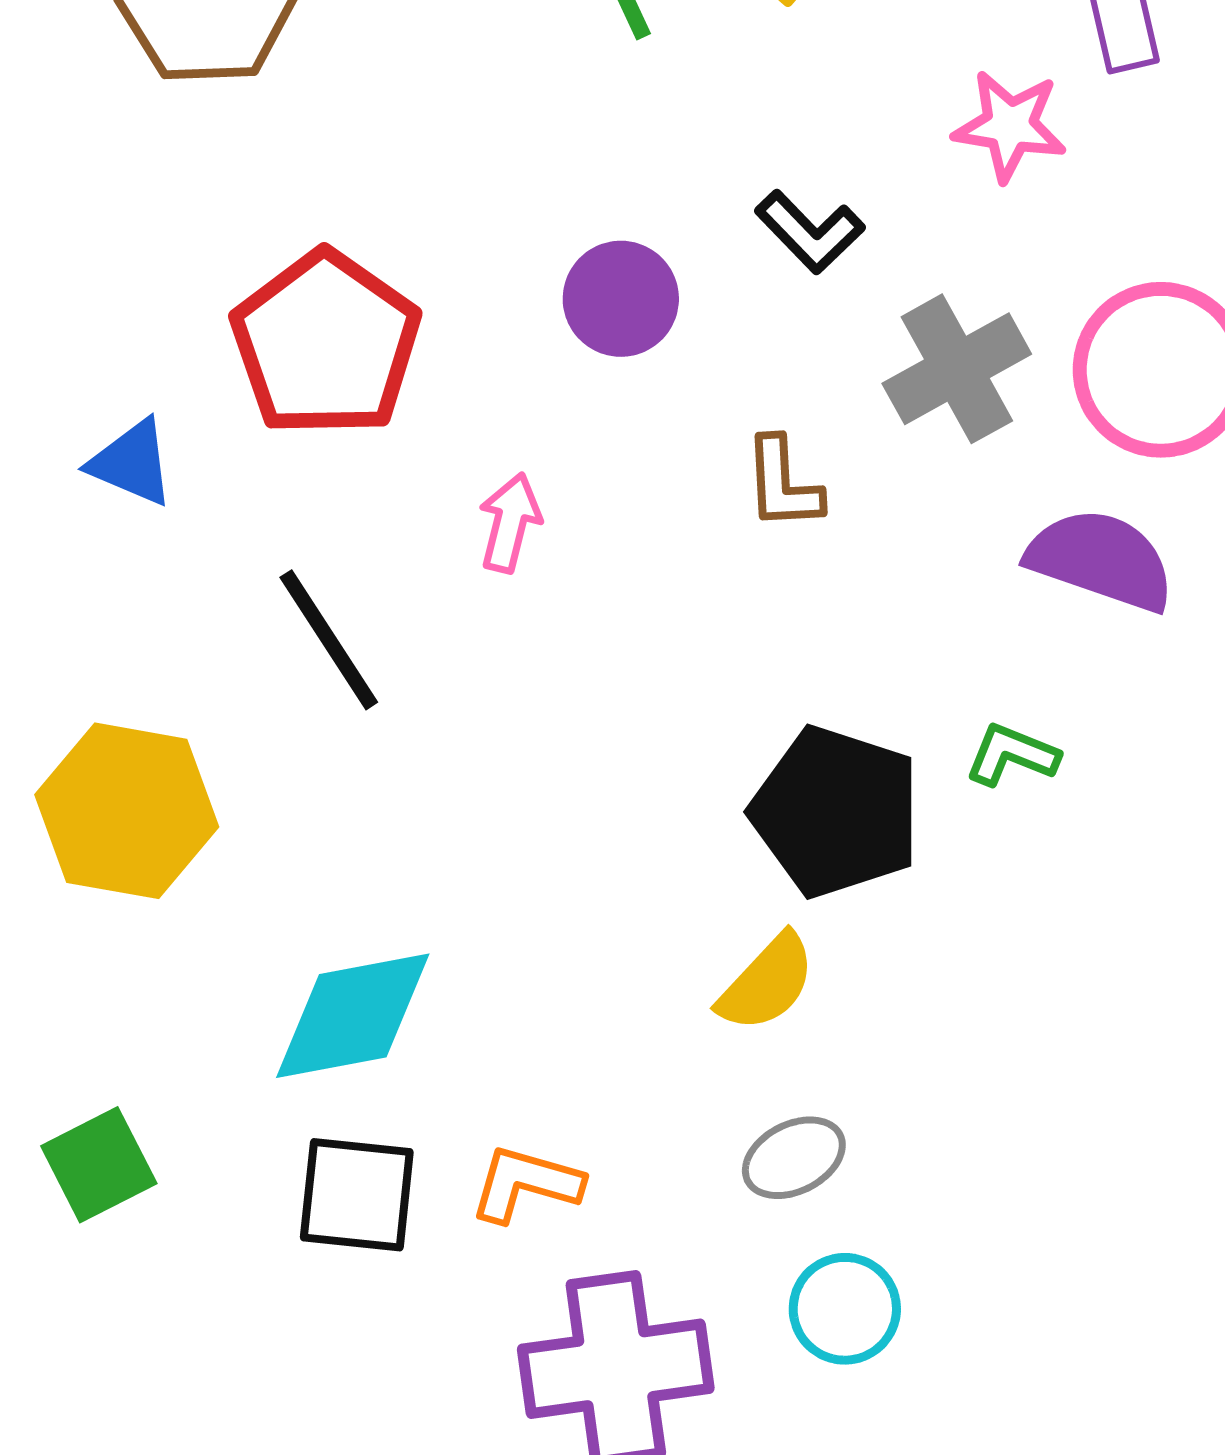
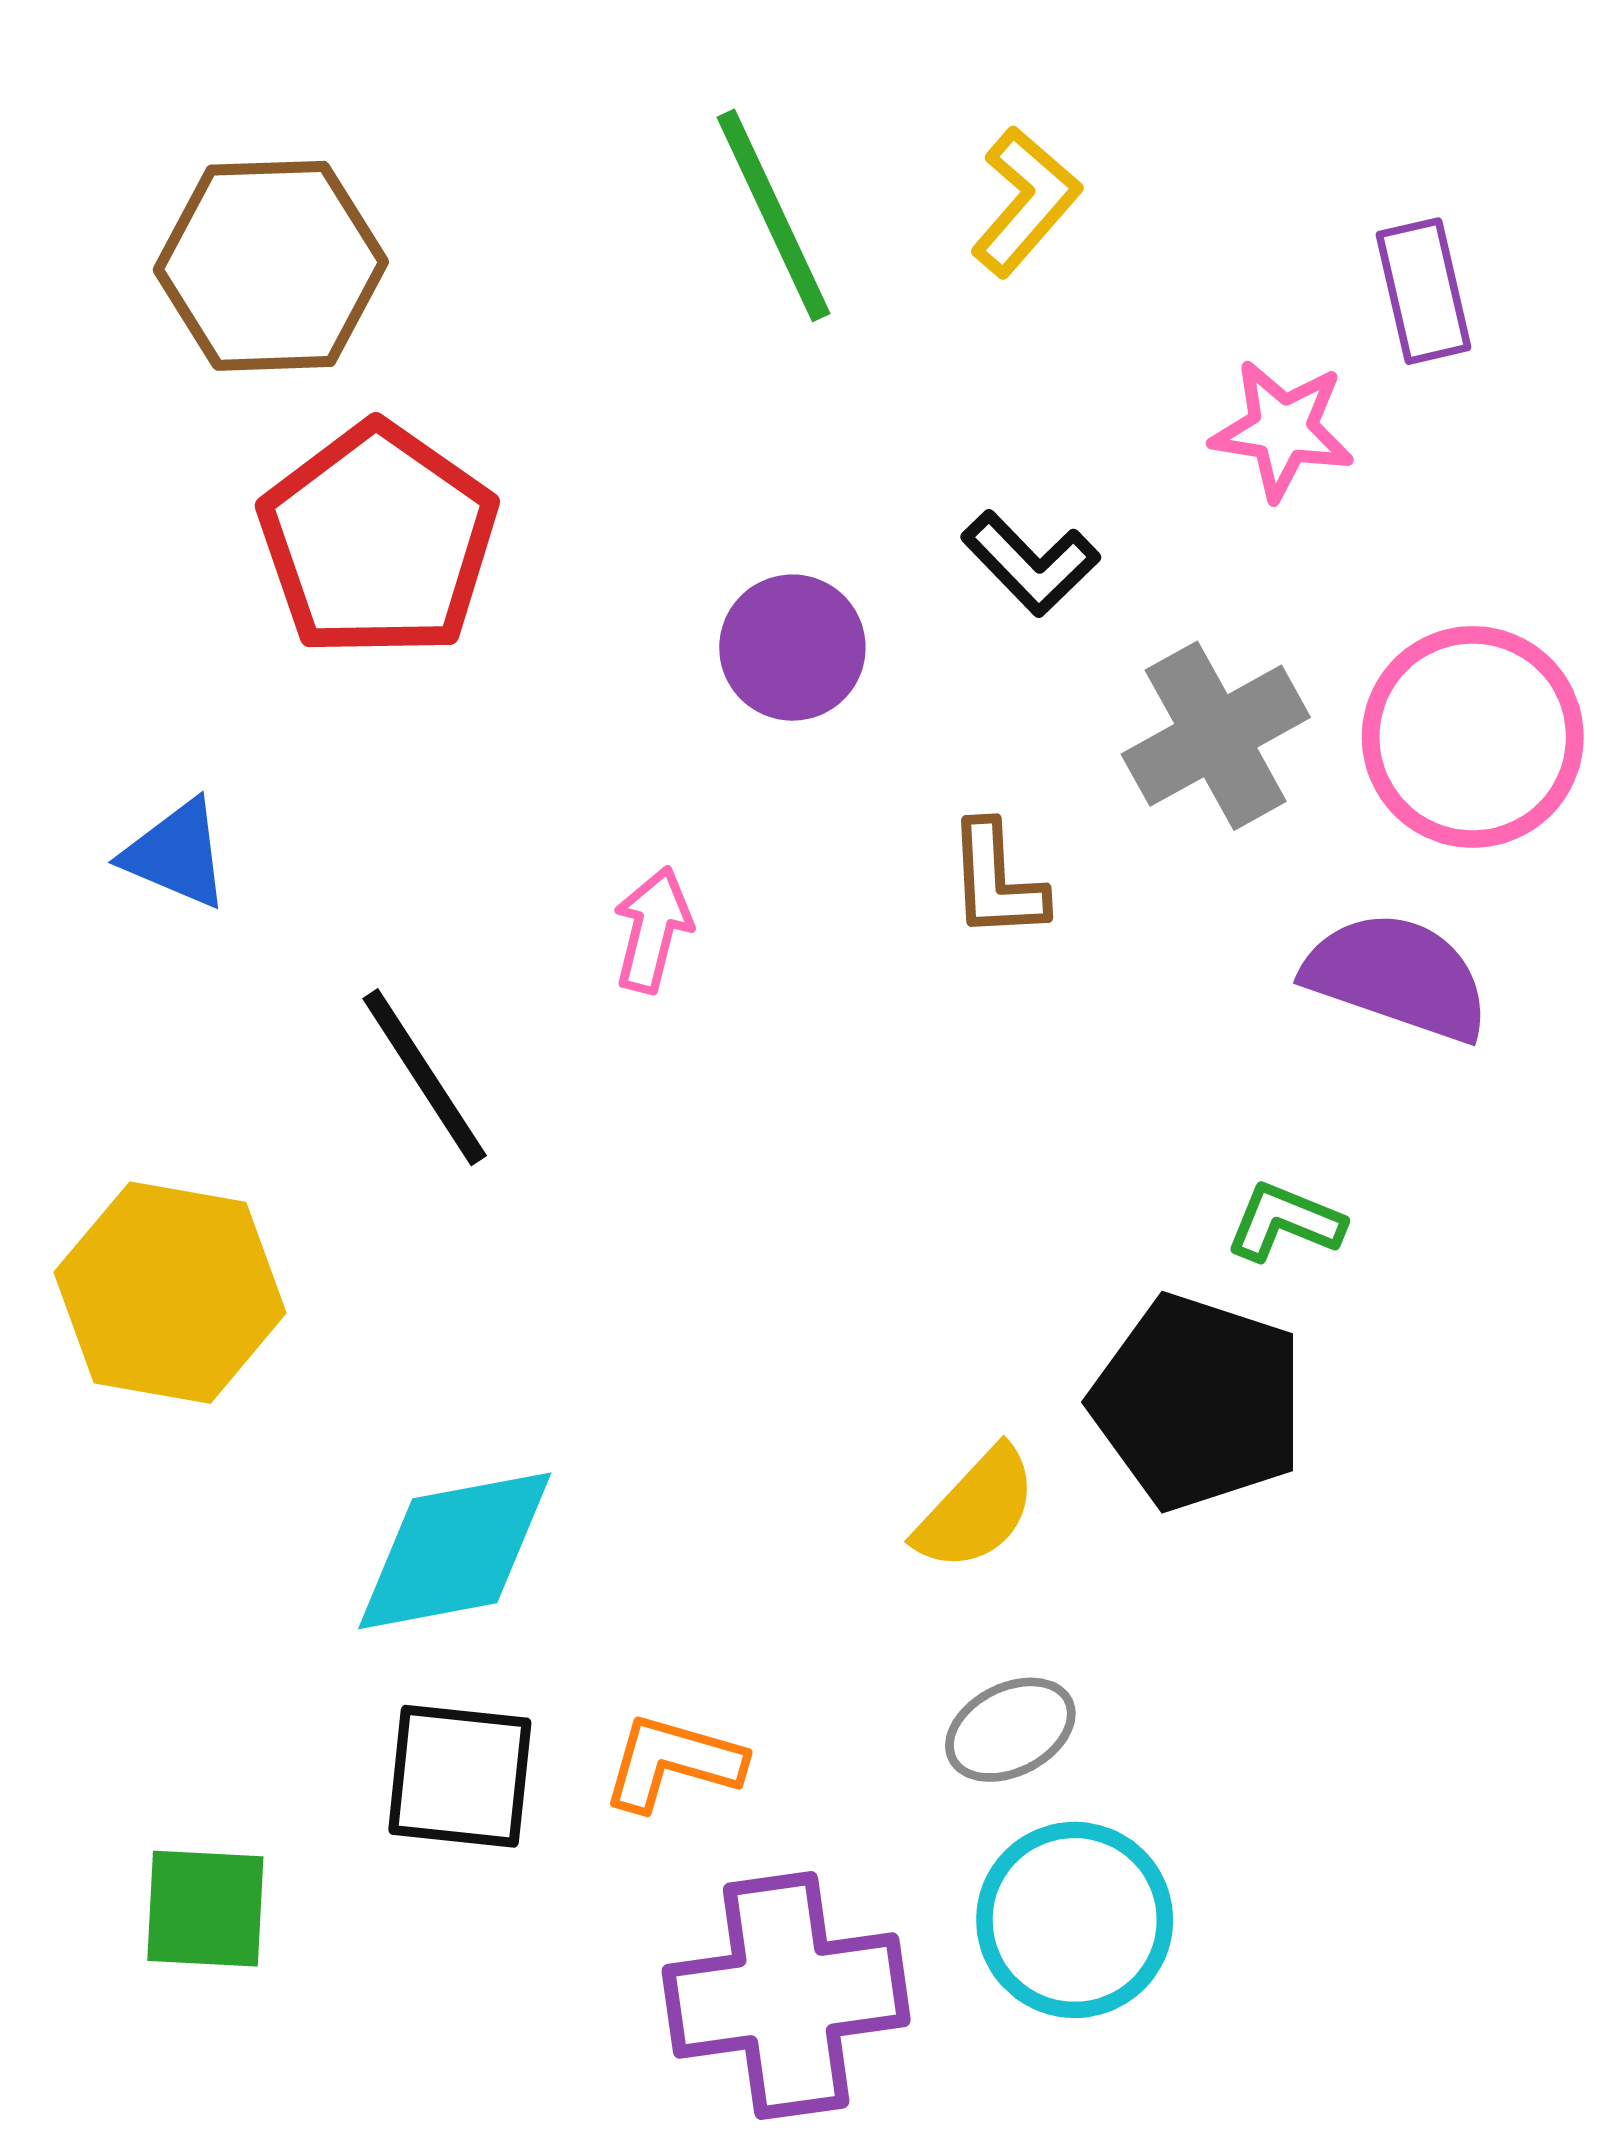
red pentagon: (326, 344) -> (378, 540), moved
black pentagon: (836, 812) -> (1198, 1402), moved
green square: (99, 1165) -> (205, 1909), moved, turned 30
cyan circle: (845, 1309) -> (1075, 1920), size x1.4

